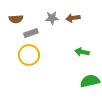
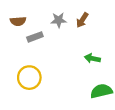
brown arrow: (73, 18) -> (82, 20), turned -48
yellow circle: (29, 55) -> (29, 78), moved

